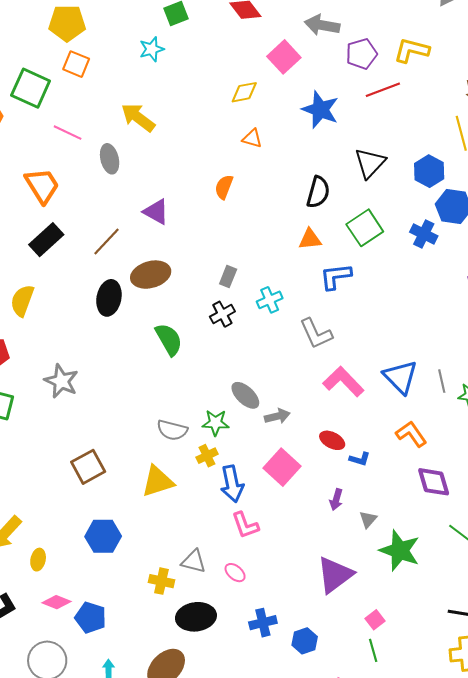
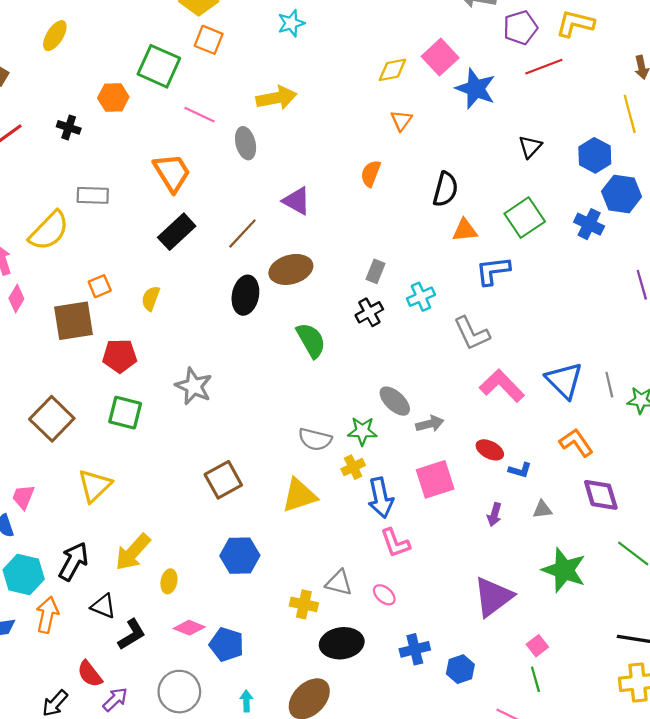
pink square: (284, 57) -> (440, 57), moved
yellow arrow: (138, 117) -> (276, 98), turned 132
orange triangle: (252, 138) -> (401, 120), turned 50
black triangle: (370, 163) -> (530, 147), size x0.7
black semicircle: (318, 192) -> (445, 189), moved
yellow semicircle: (22, 301) -> (151, 298), size x0.7
pink square: (282, 467) -> (435, 479), turned 30
gray triangle: (368, 519) -> (542, 509), moved, turned 42

